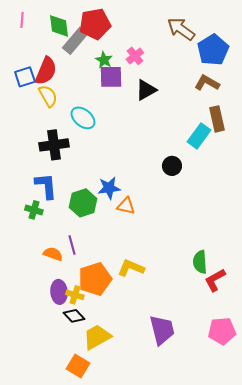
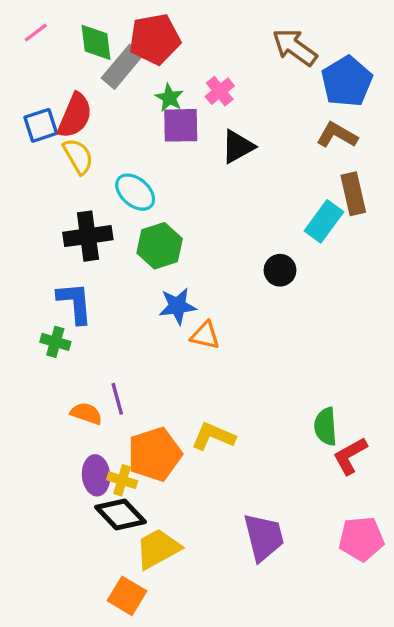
pink line: (22, 20) -> (36, 33), turned 49
green hexagon: (83, 203) -> (160, 246), moved
black diamond: (74, 316) -> (120, 514), size x1.4

